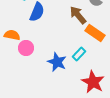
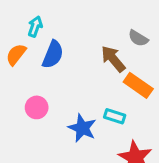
orange semicircle: (12, 35) -> (16, 54), moved, turned -63
cyan rectangle: (79, 54) -> (115, 116), turned 64

